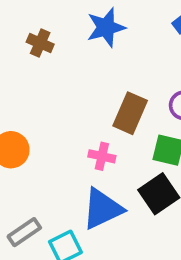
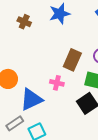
blue triangle: (102, 209) -> (31, 99), moved

